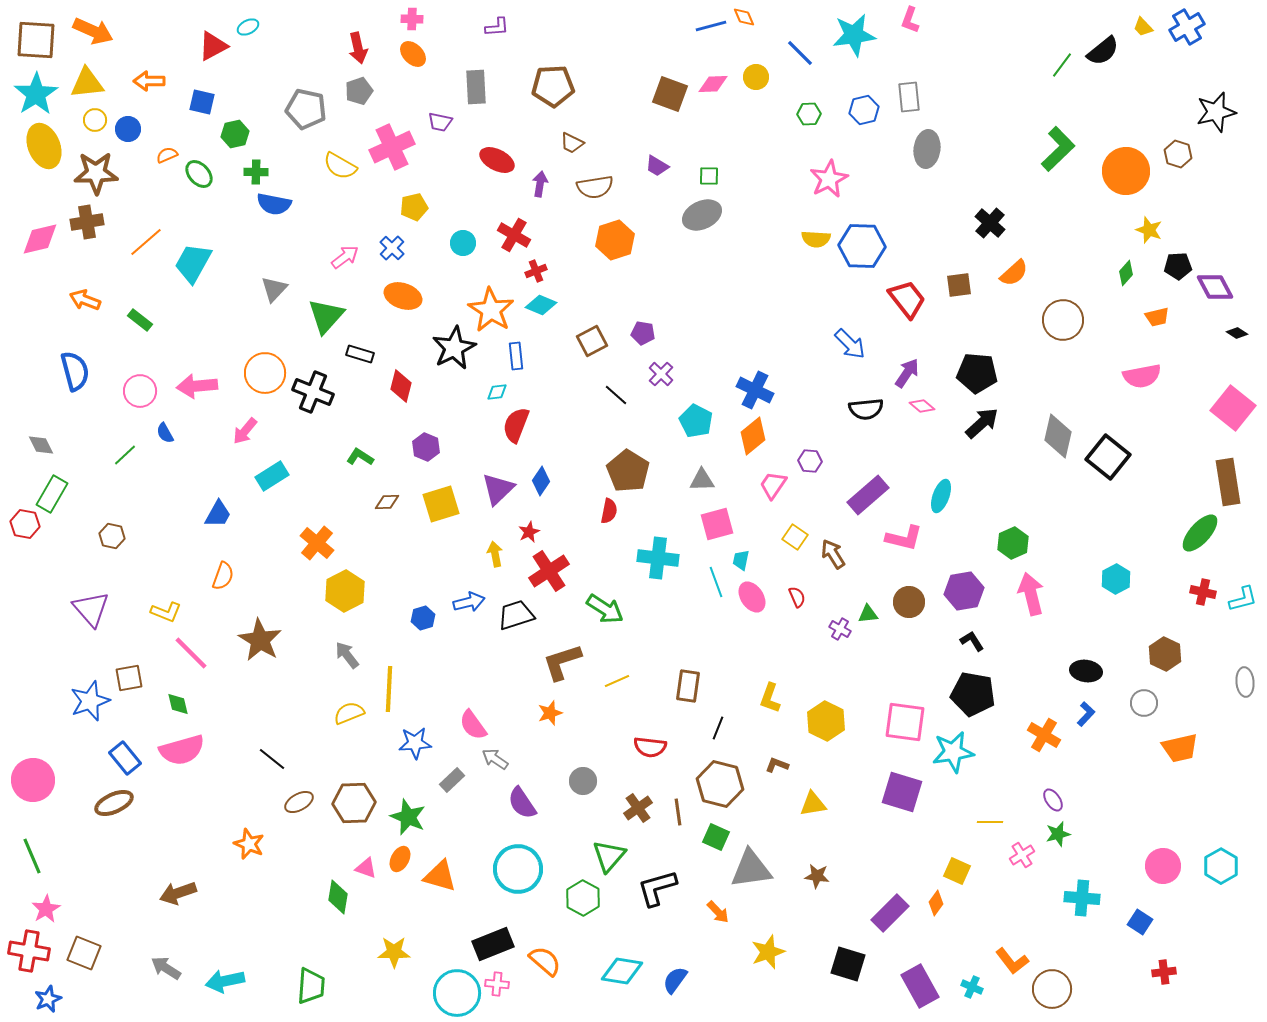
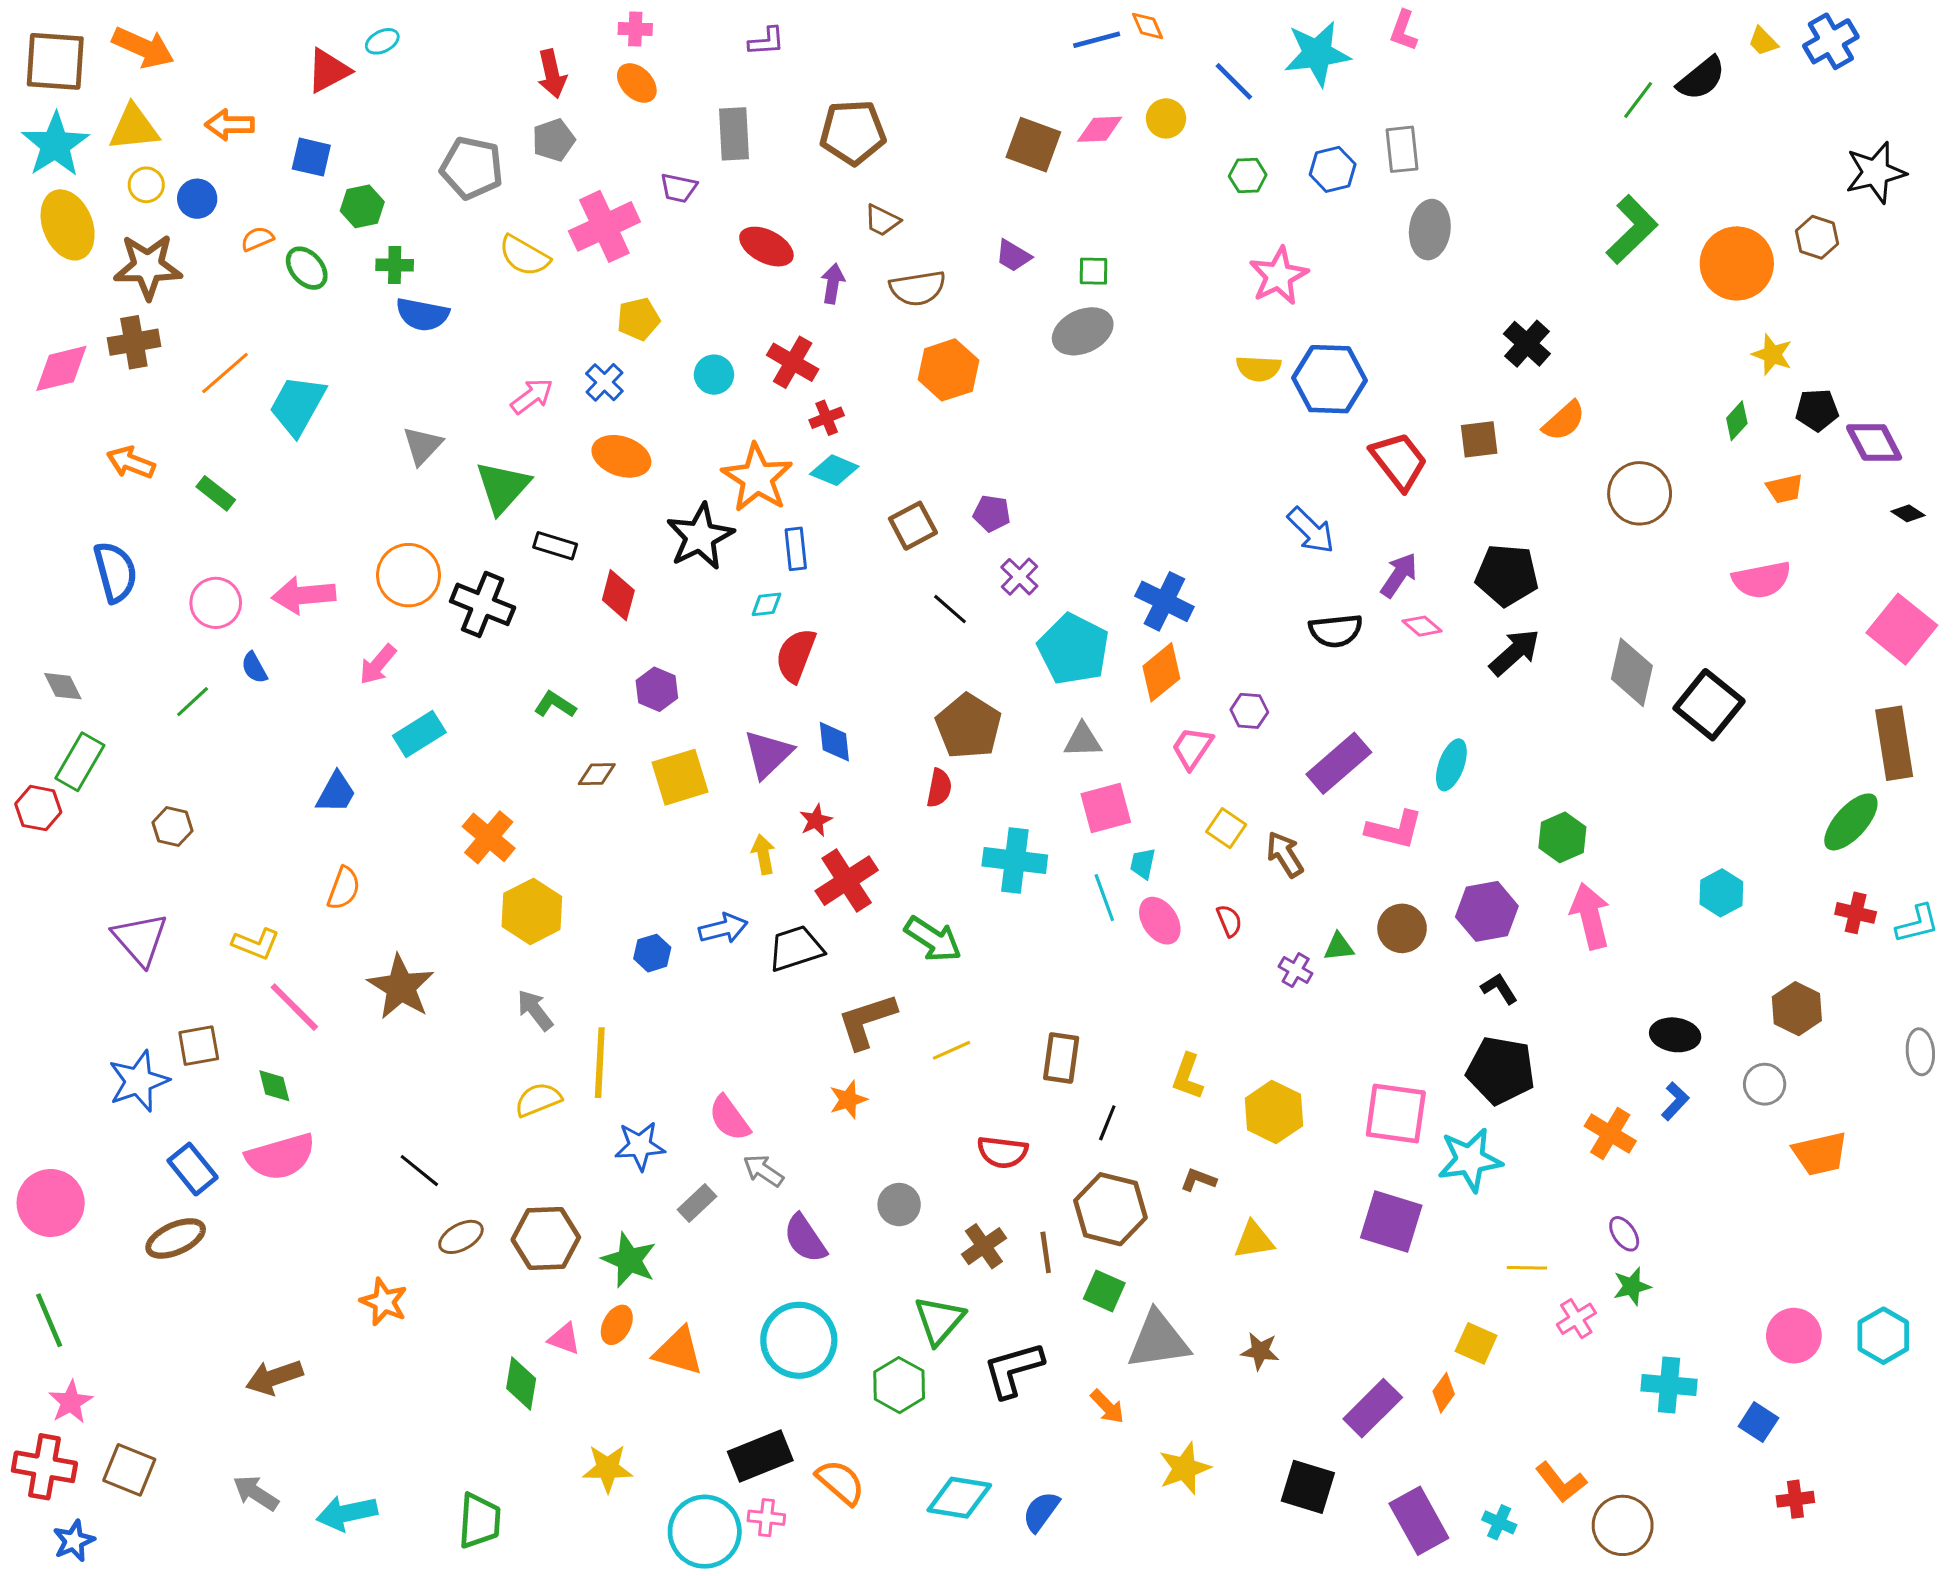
cyan pentagon: (696, 421) -> (1073, 649), size x1.4
blue diamond: (541, 481) -> (834, 742), turned -40

